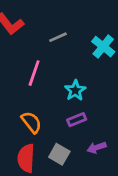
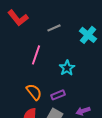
purple rectangle: (77, 120) -> (58, 95), moved

